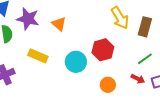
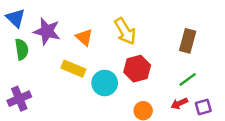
yellow arrow: (120, 18) -> (125, 31), moved
yellow rectangle: (38, 56) -> (73, 69), moved
red arrow: (138, 79) -> (179, 103), turned 128

